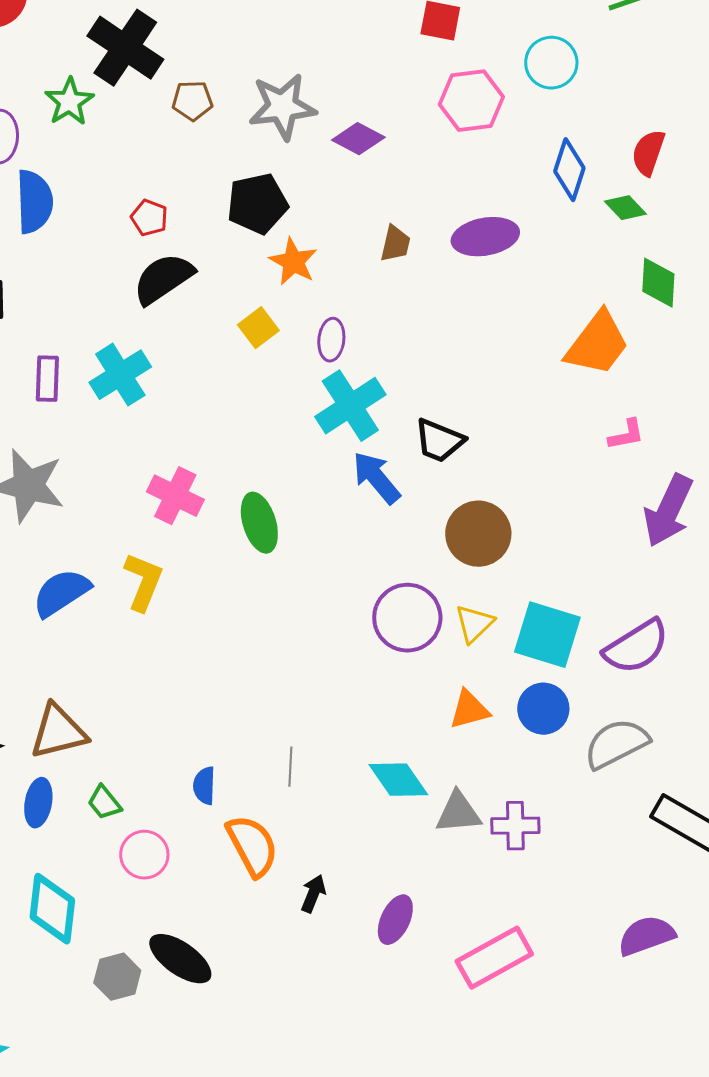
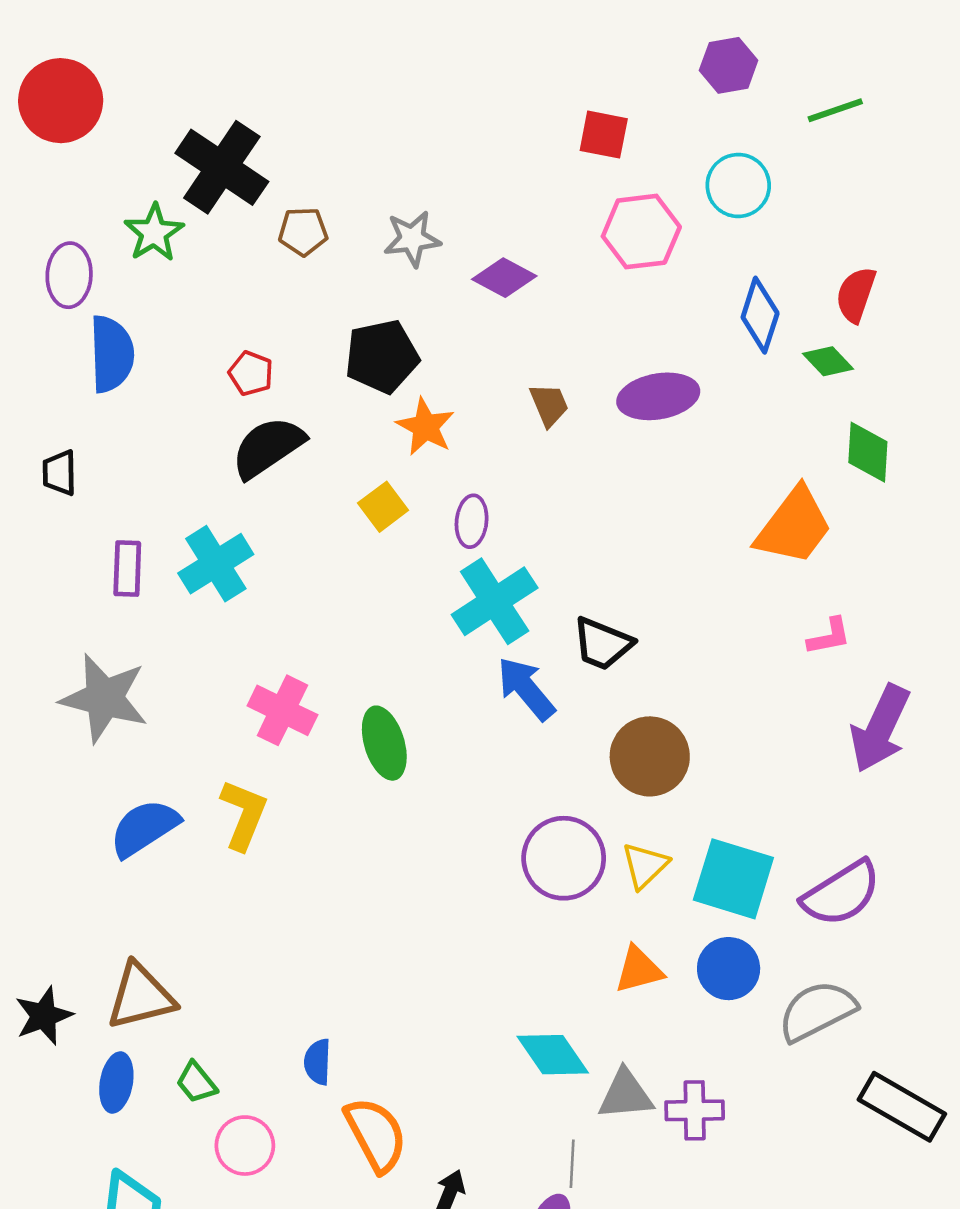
gray star: (282, 107) -> (412, 239), size x0.7
brown trapezoid: (395, 244) -> (549, 405), turned -36
gray line: (290, 767) -> (572, 1164), moved

